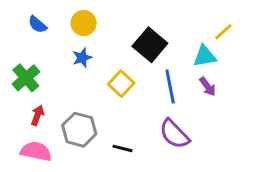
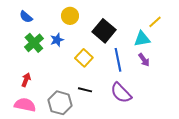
yellow circle: (84, 23) -> (70, 16), moved
green cross: (26, 78) -> (34, 43), moved
gray hexagon: (79, 130) -> (60, 103), moved
black line: (123, 148) -> (85, 90), moved

